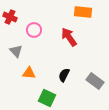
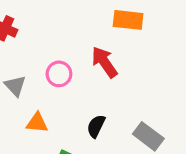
pink circle: (34, 30) -> (59, 74), moved

